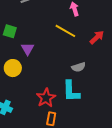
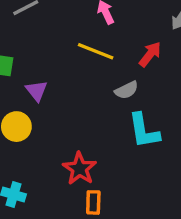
gray semicircle: (79, 67) -> (127, 90), moved
cyan L-shape: (71, 91) -> (144, 131), moved

